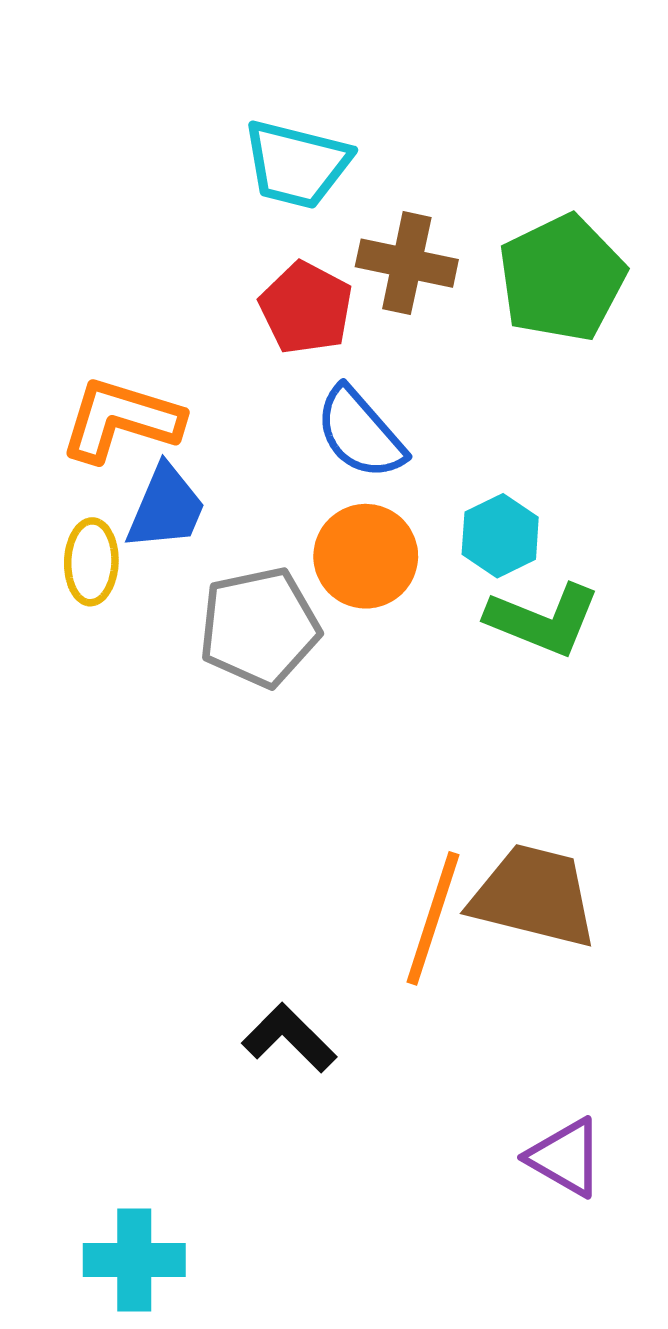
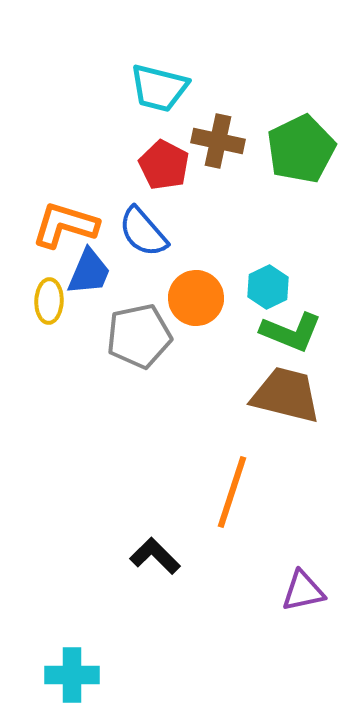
blue semicircle: (360, 433) -> (143, 232), moved
brown trapezoid: (534, 896) -> (286, 395), moved
purple triangle: (565, 1157) -> (303, 591), moved, turned -42

